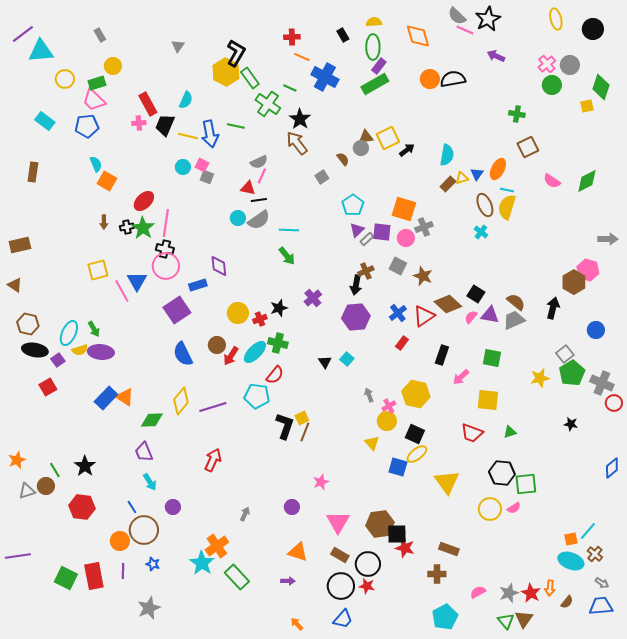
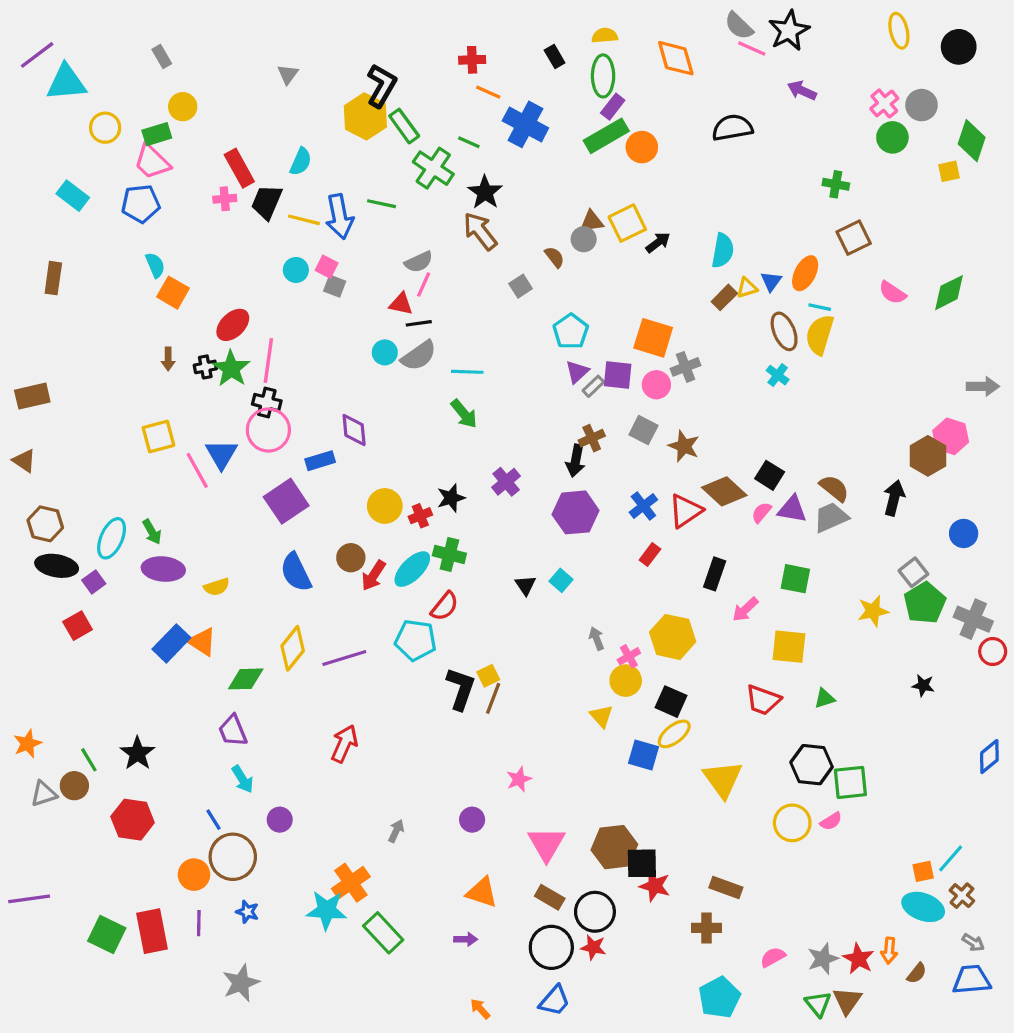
orange circle: (430, 79) -> (642, 147), moved
yellow semicircle: (80, 350) -> (217, 587), moved
cyan star: (202, 563) -> (327, 910), turned -30

